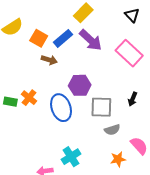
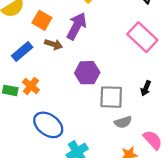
blue rectangle: (63, 38) -> (22, 51), moved
purple arrow: (91, 40) -> (77, 26), moved, turned -105
blue ellipse: (61, 108) -> (48, 125), moved, turned -36

